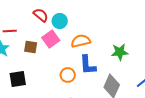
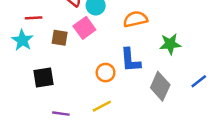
orange semicircle: (81, 41) -> (135, 19), moved

